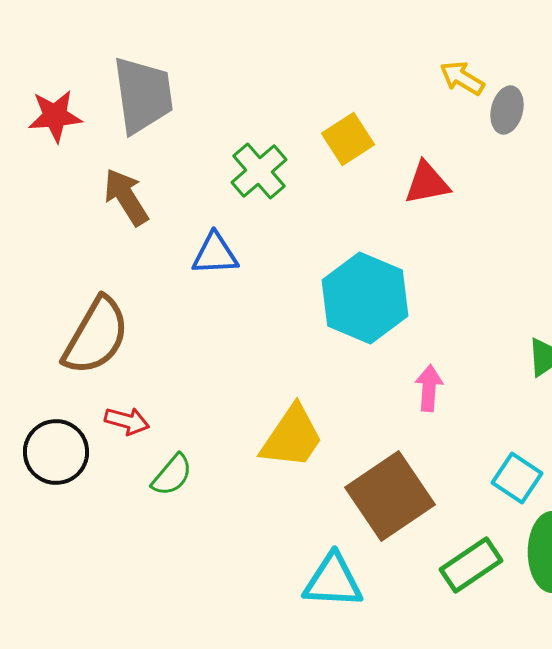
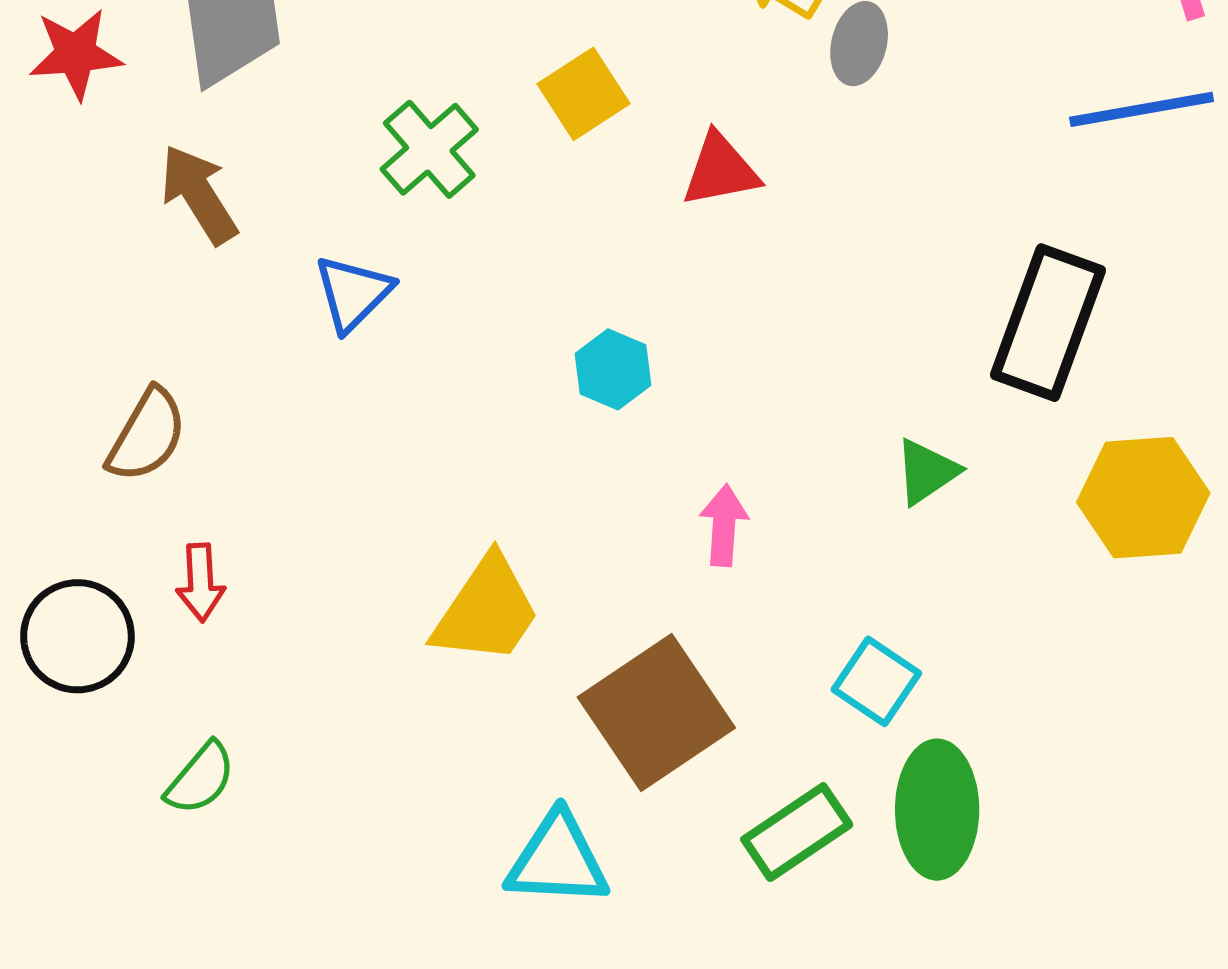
blue triangle: (215, 254) -> (353, 293), turned -42
cyan hexagon: (365, 298) -> (613, 369), size x0.5
brown semicircle: (96, 336) -> (147, 435), size x0.7
red arrow: (127, 421) -> (201, 583), turned 72
green semicircle: (172, 475) -> (201, 778), moved

